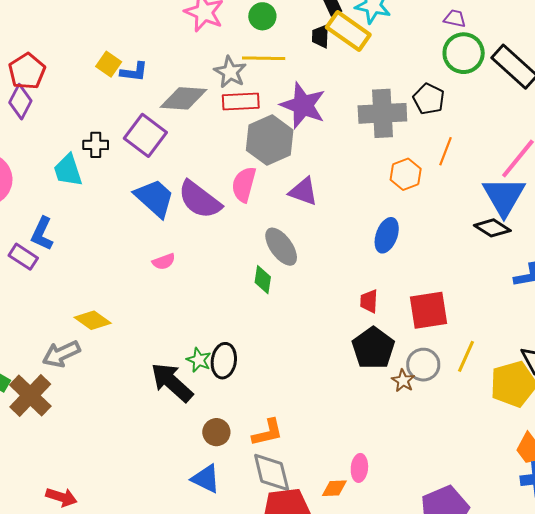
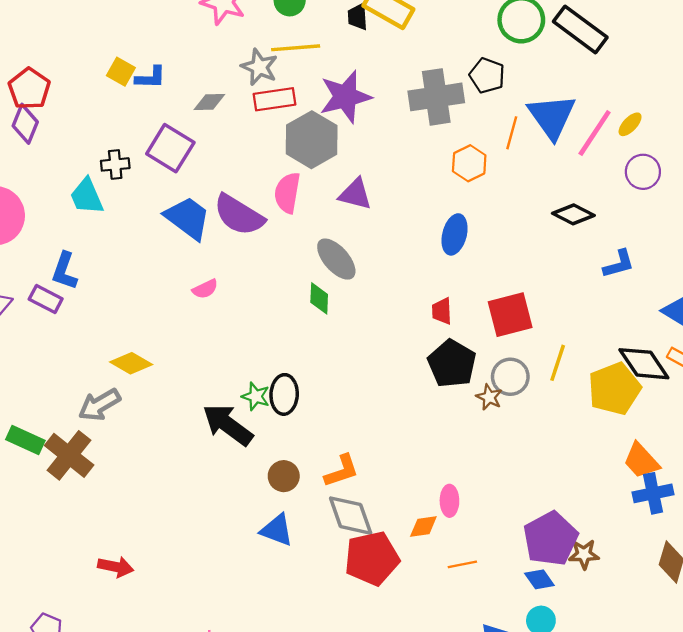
gray diamond: (183, 98) -> (209, 102), size x0.6
purple star: (303, 105) -> (345, 97), turned -30
blue triangle: (504, 196) -> (552, 116), moved

